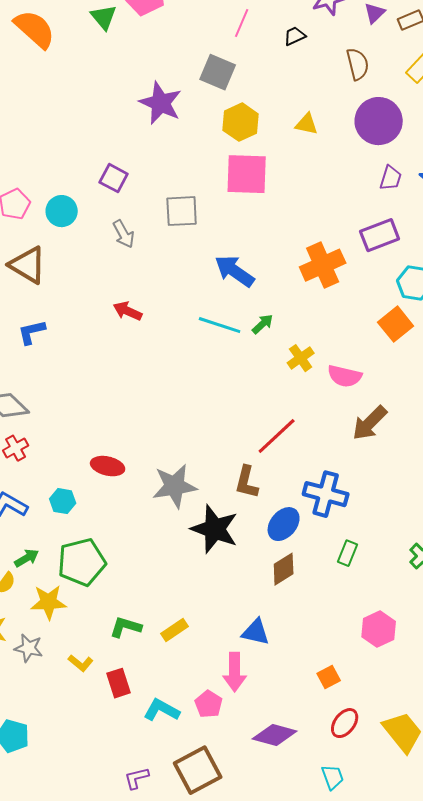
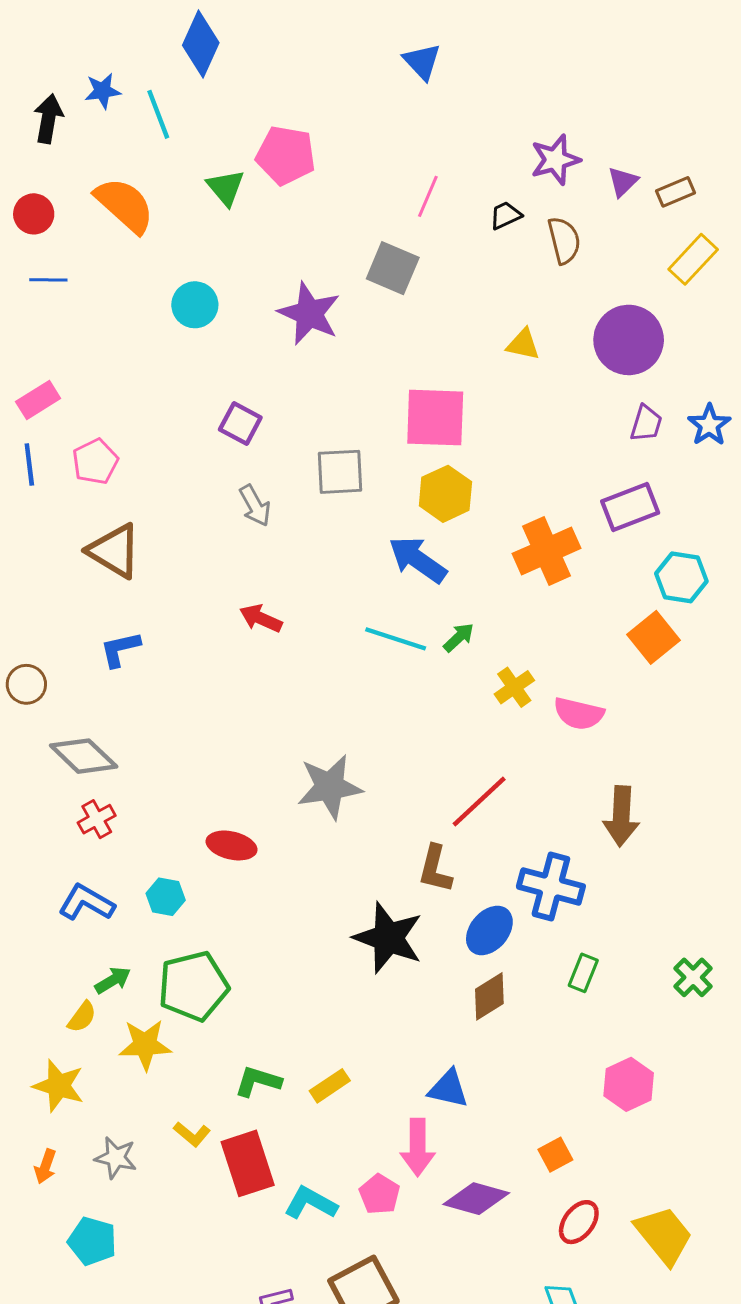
brown semicircle: (358, 64) -> (564, 240), moved
yellow hexagon: (241, 122) -> (445, 494), moved
cyan circle: (62, 211) -> (195, 305), moved
brown arrow: (370, 423) -> (621, 816), moved, turned -42
gray star: (175, 486) -> (330, 787), moved
gray star: (29, 648) -> (116, 1158), moved
red rectangle: (119, 683) -> (248, 1163), size x1.5
purple diamond: (275, 735) -> (476, 1199), moved

